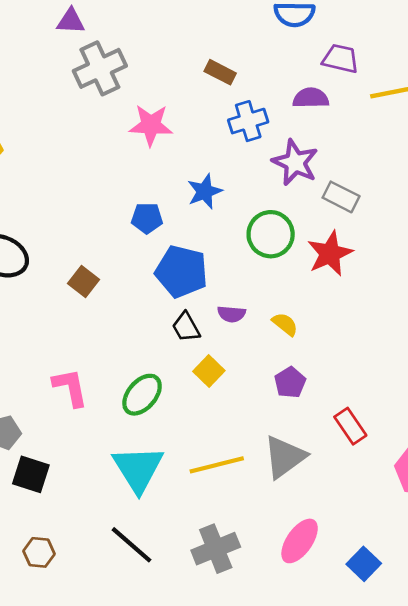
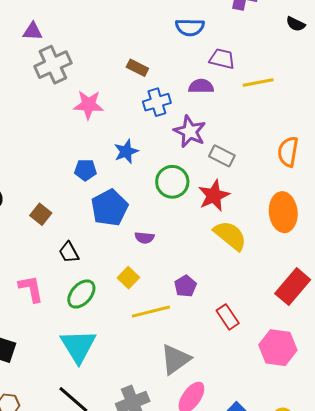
blue pentagon: (181, 272) -> (109, 208), turned 30
yellow semicircle: (285, 324) -> (230, 236), moved, size x1.8
black trapezoid: (186, 327) -> (69, 252), moved
gray triangle: (285, 457) -> (175, 359), moved
yellow line: (217, 465) -> (151, 312), moved

